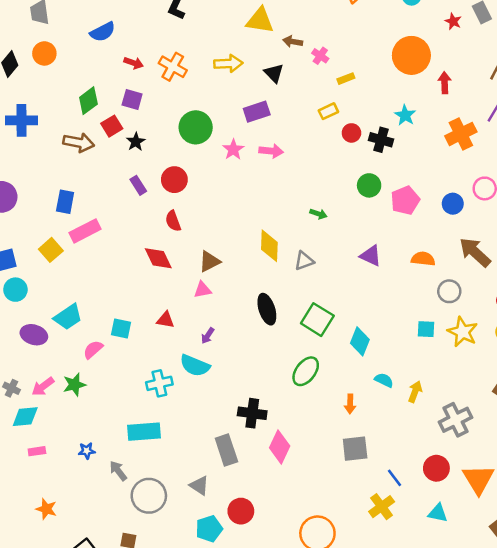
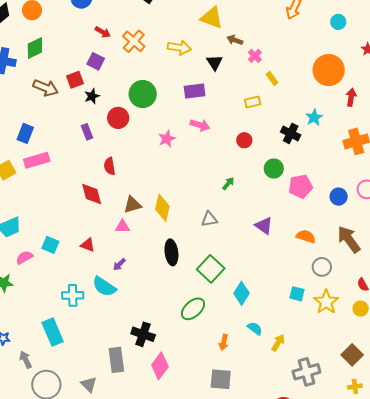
yellow rectangle: (346, 79) -> (272, 78), turned 64
green diamond: (88, 101) -> (35, 48), moved
red circle: (351, 133) -> (244, 140), moved
pink star: (233, 149) -> (167, 139), moved
red circle: (174, 180) -> (118, 118), moved
green arrow: (318, 214) -> (228, 183), turned -80
yellow diamond: (269, 246) -> (162, 208), moved
cyan rectangle: (144, 432) -> (53, 332), turned 60

